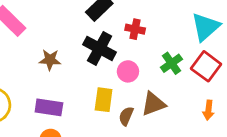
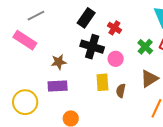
red cross: (135, 29) -> (114, 28), turned 32
brown triangle: (153, 104) -> (149, 79), moved
purple rectangle: (49, 107) -> (58, 86), moved

